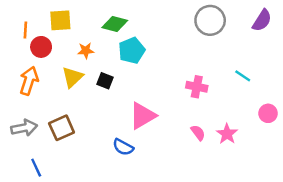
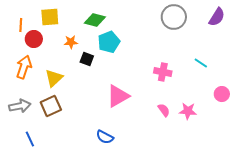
yellow triangle: (72, 77) -> (54, 78), moved
black square: (105, 81) -> (87, 59), moved
pink star: (227, 134) -> (188, 111), turned -30
blue semicircle: (123, 147) -> (105, 137), moved

